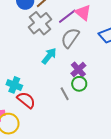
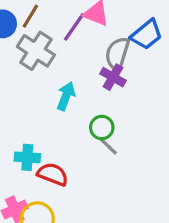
gray semicircle: (70, 38) -> (117, 54), moved
purple cross: (78, 70) -> (113, 77), moved
green circle: (79, 84) -> (102, 128), moved

